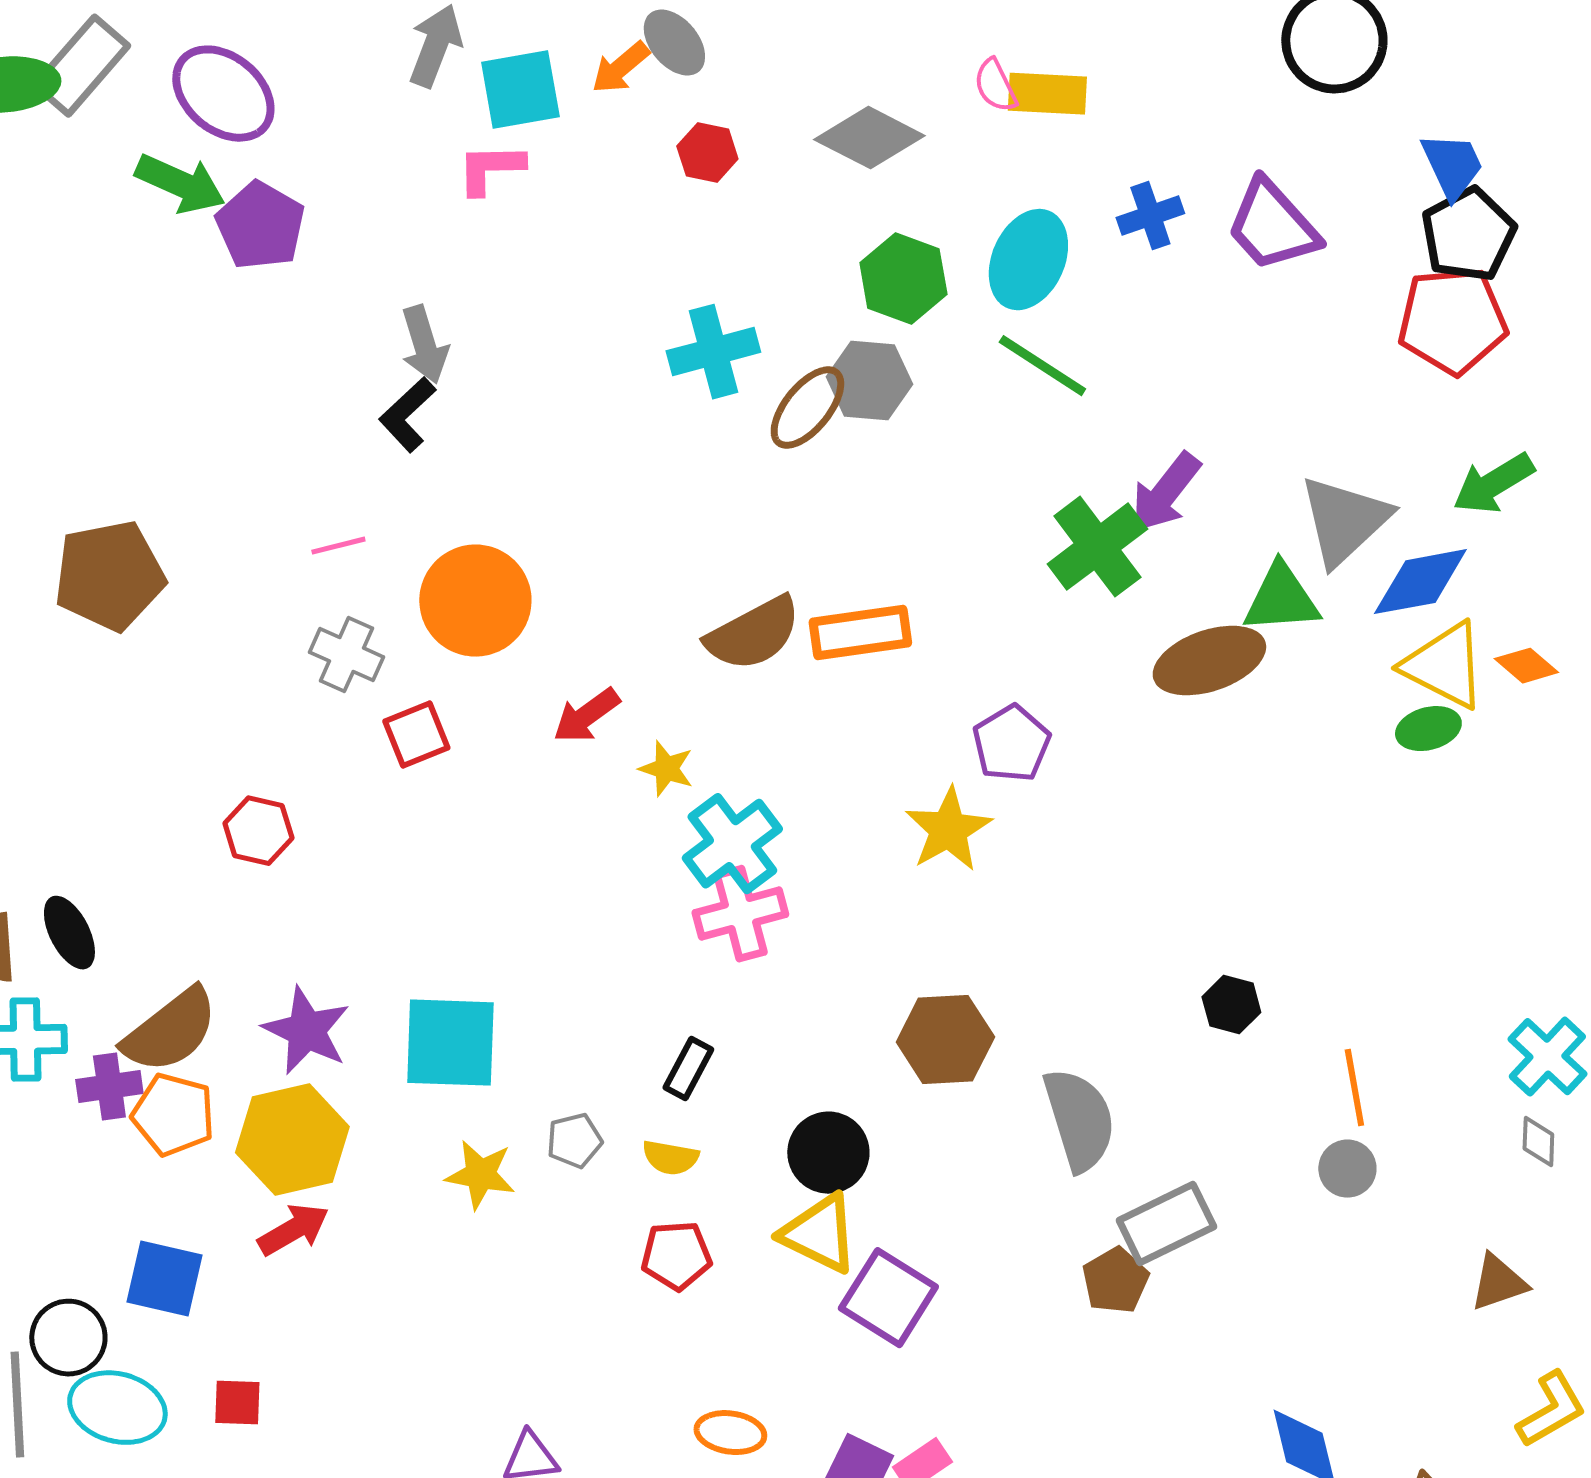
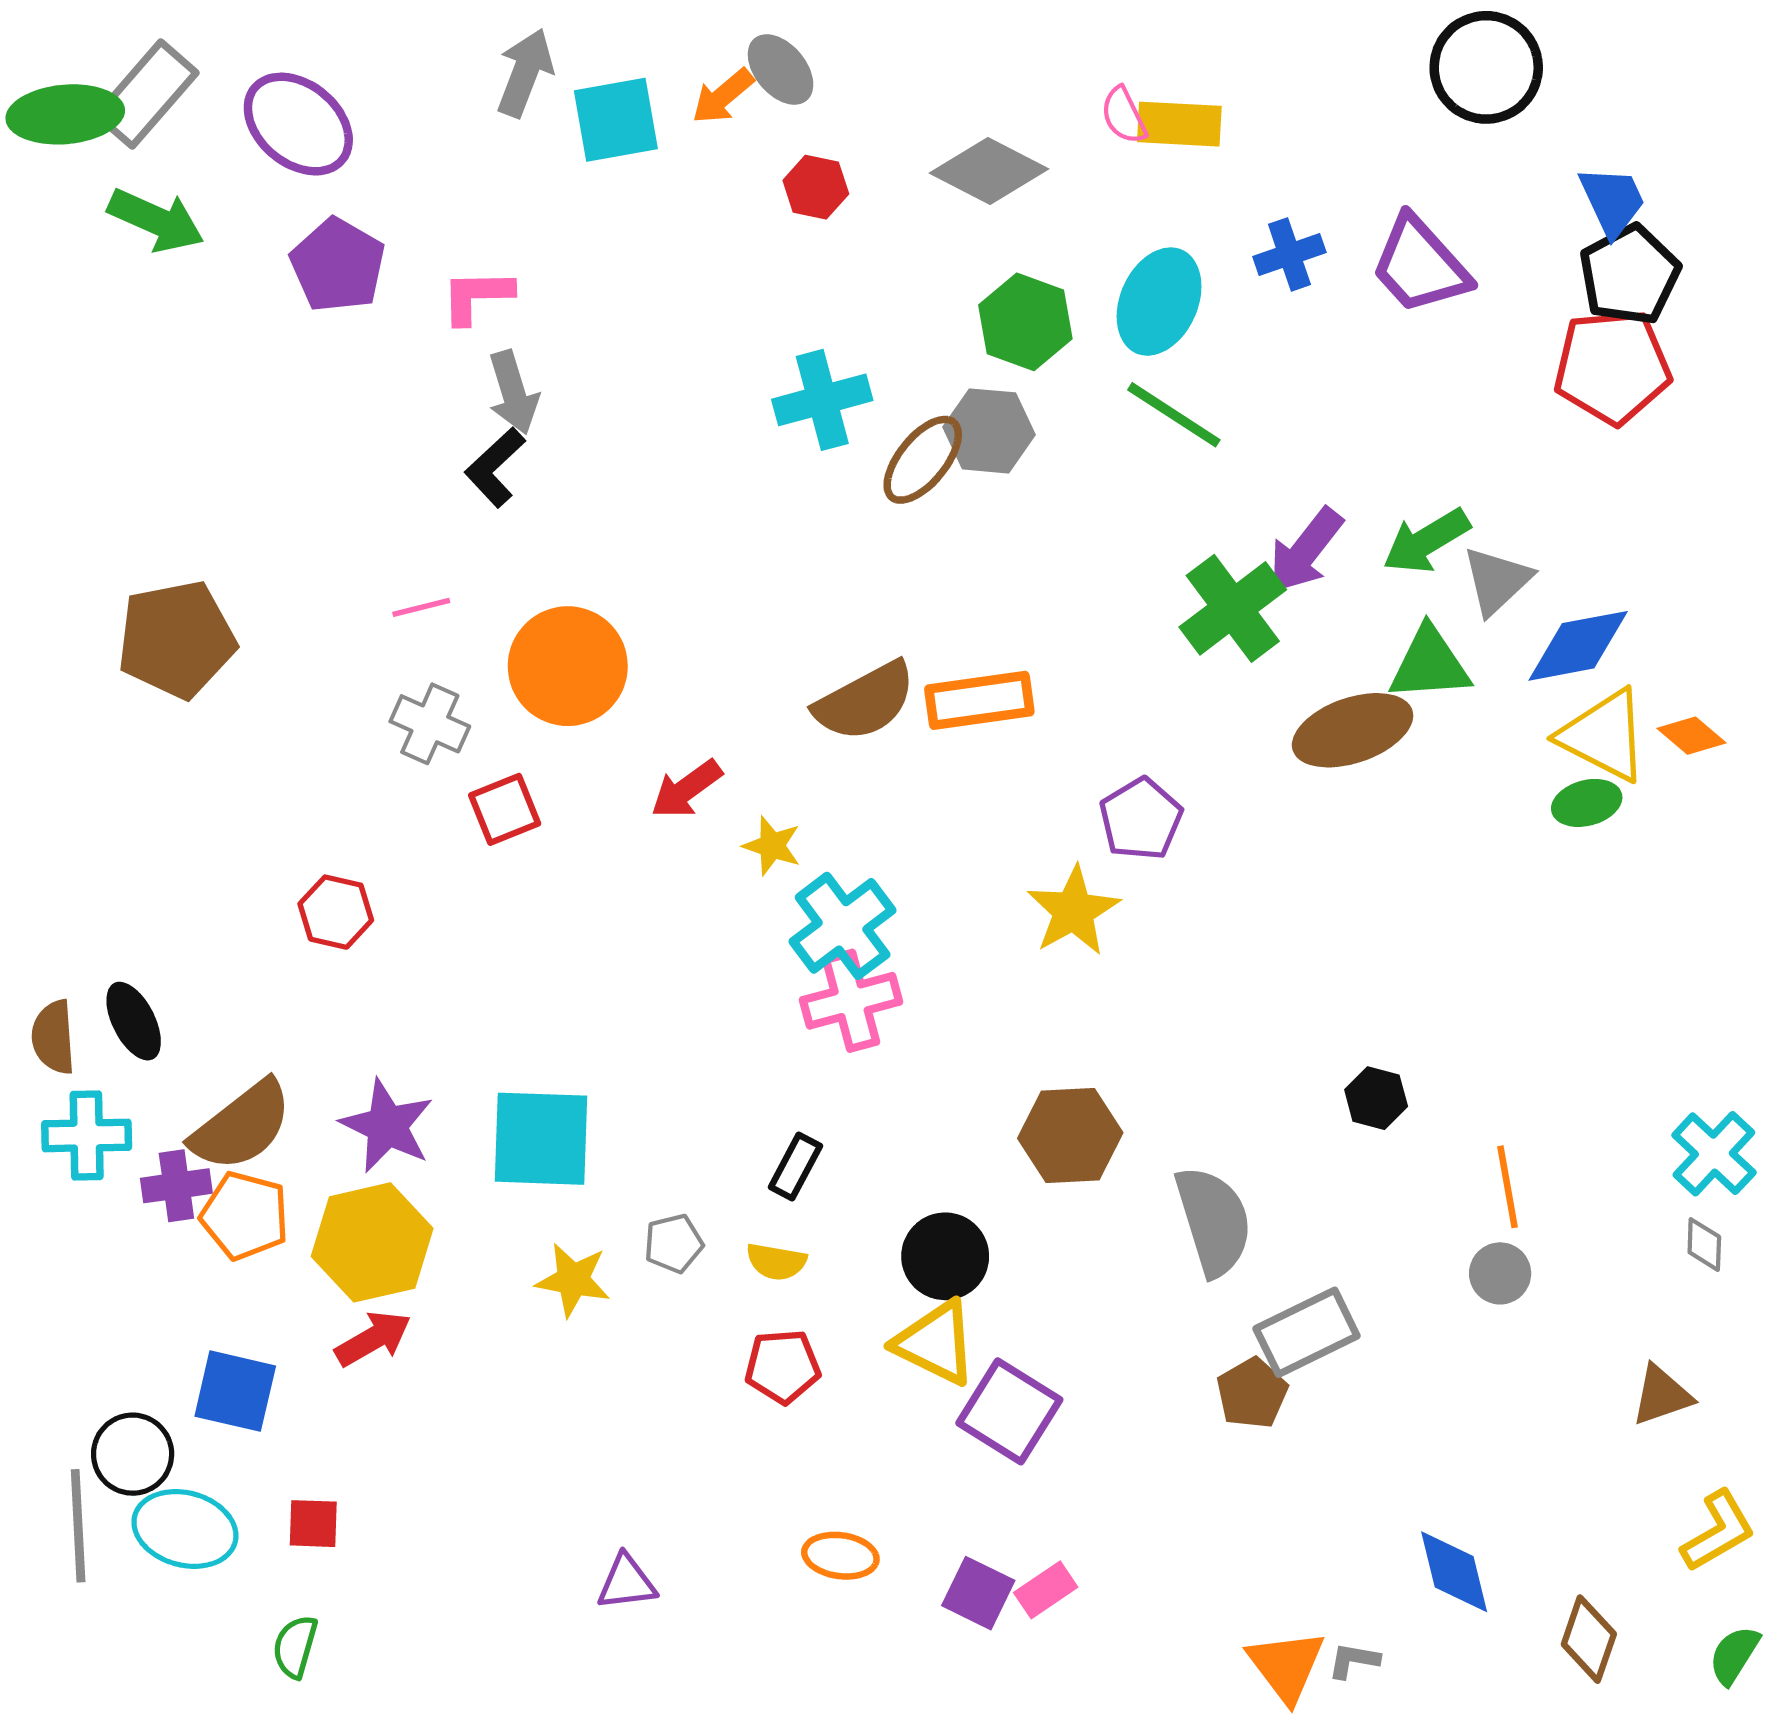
pink L-shape: (490, 169) -> (477, 296), moved
green arrow: (180, 184) -> (156, 220), moved
green arrow: (1493, 484) -> (1426, 541), moved
gray triangle: (1344, 521) -> (1497, 581), size x0.7

